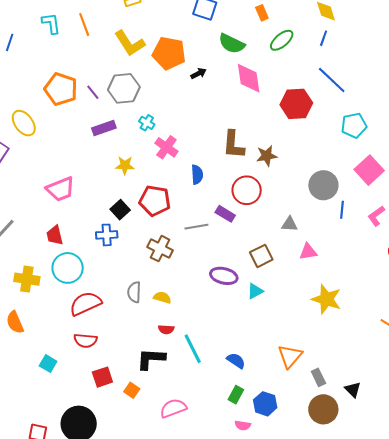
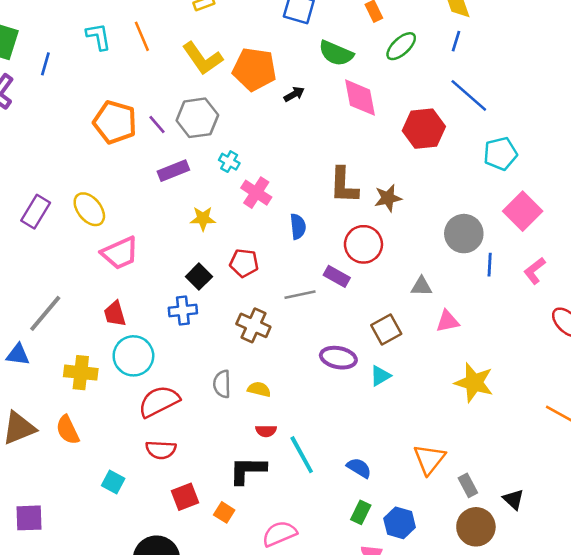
yellow ellipse: (24, 123) -> (89, 209), moved
red pentagon: (155, 201) -> (244, 263), size x0.7

